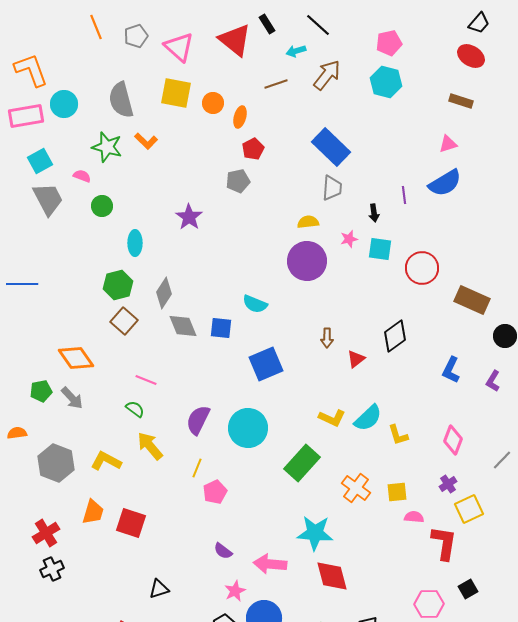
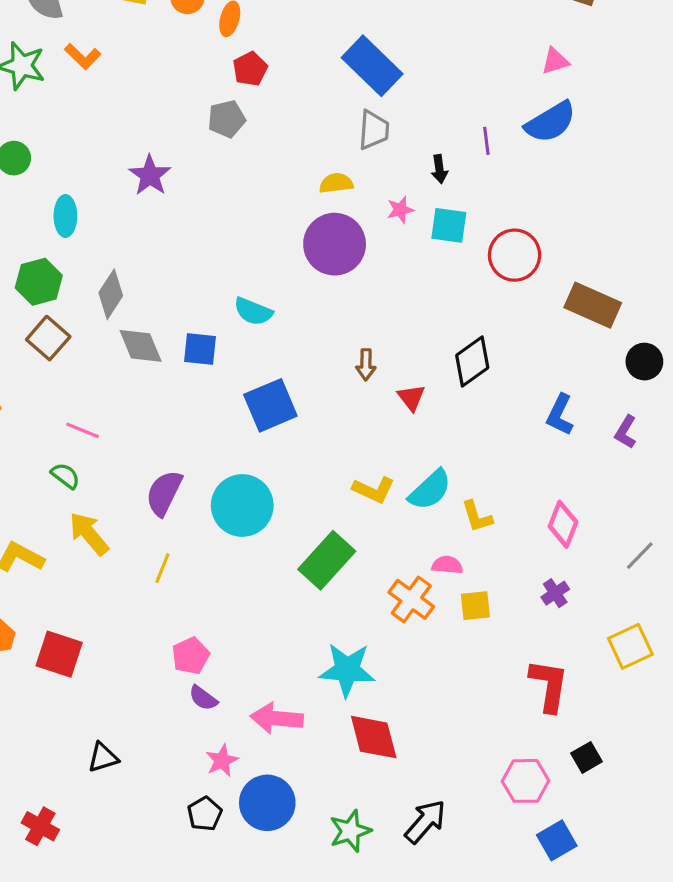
red triangle: (356, 359) -> (411, 398), turned -30
pink pentagon: (215, 492) -> (191, 656), moved
yellow square: (469, 509) -> (630, 646), moved
pink semicircle: (414, 517) -> (447, 565), moved

